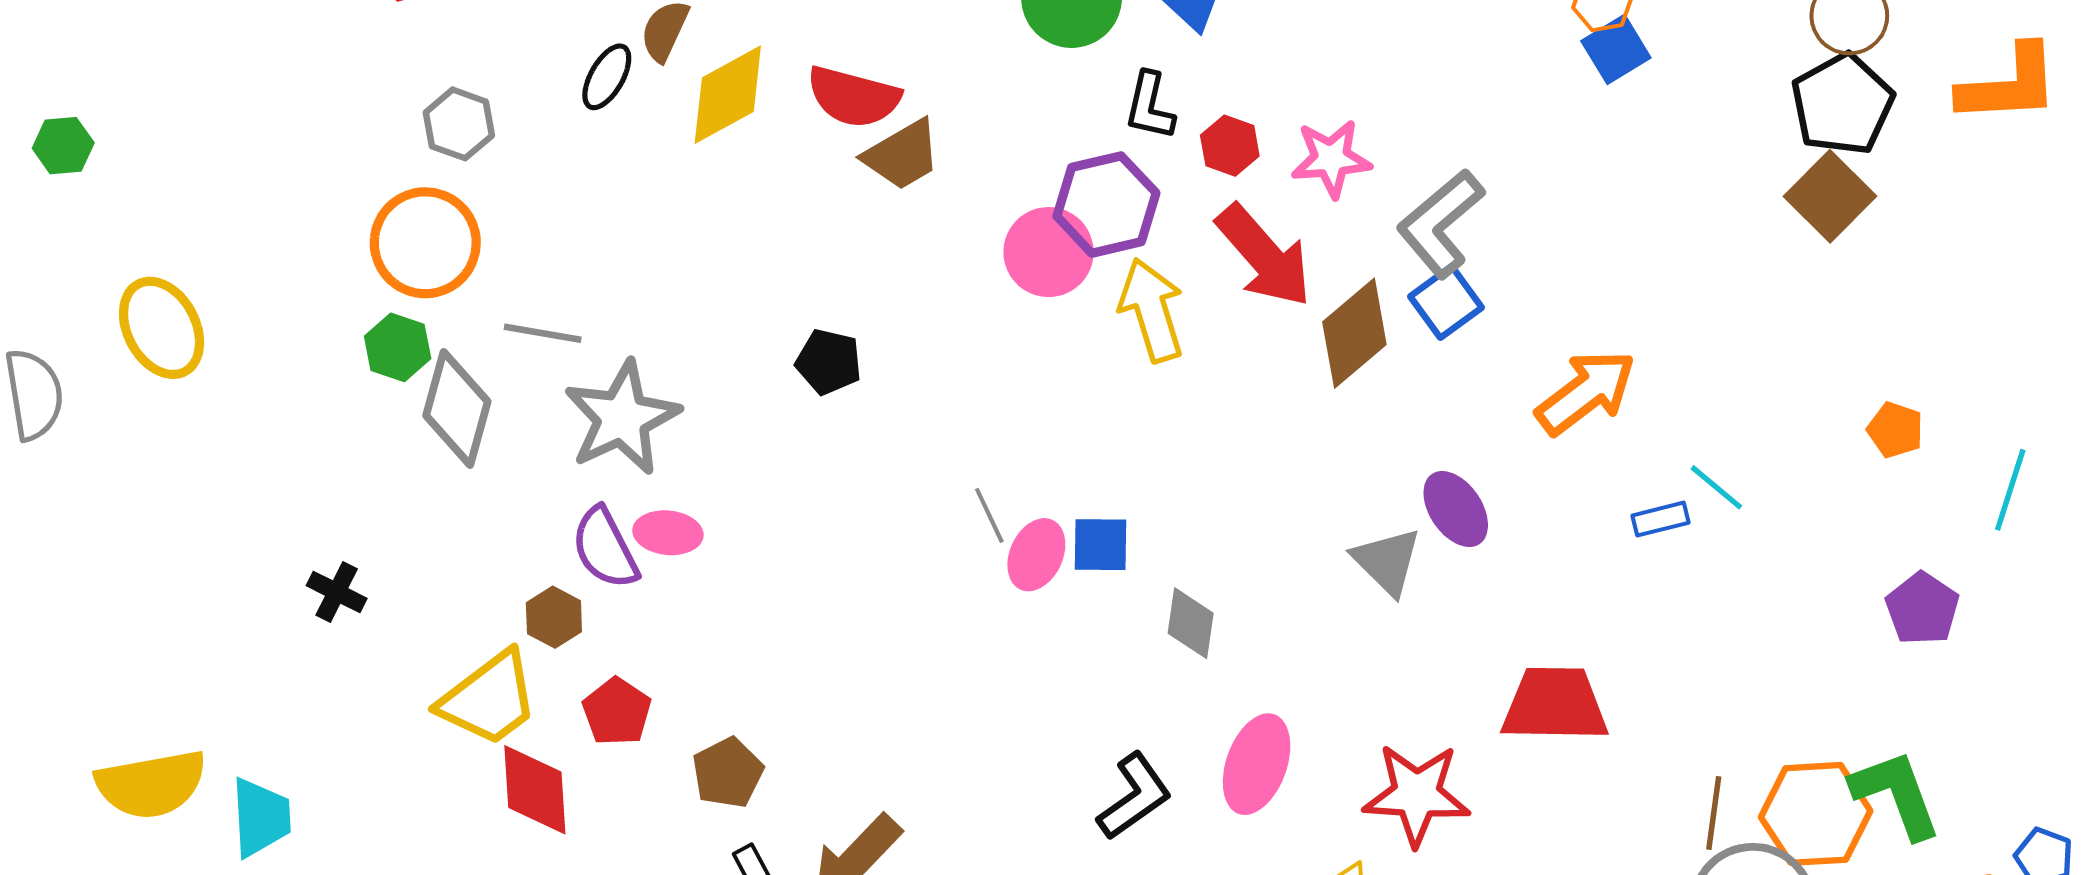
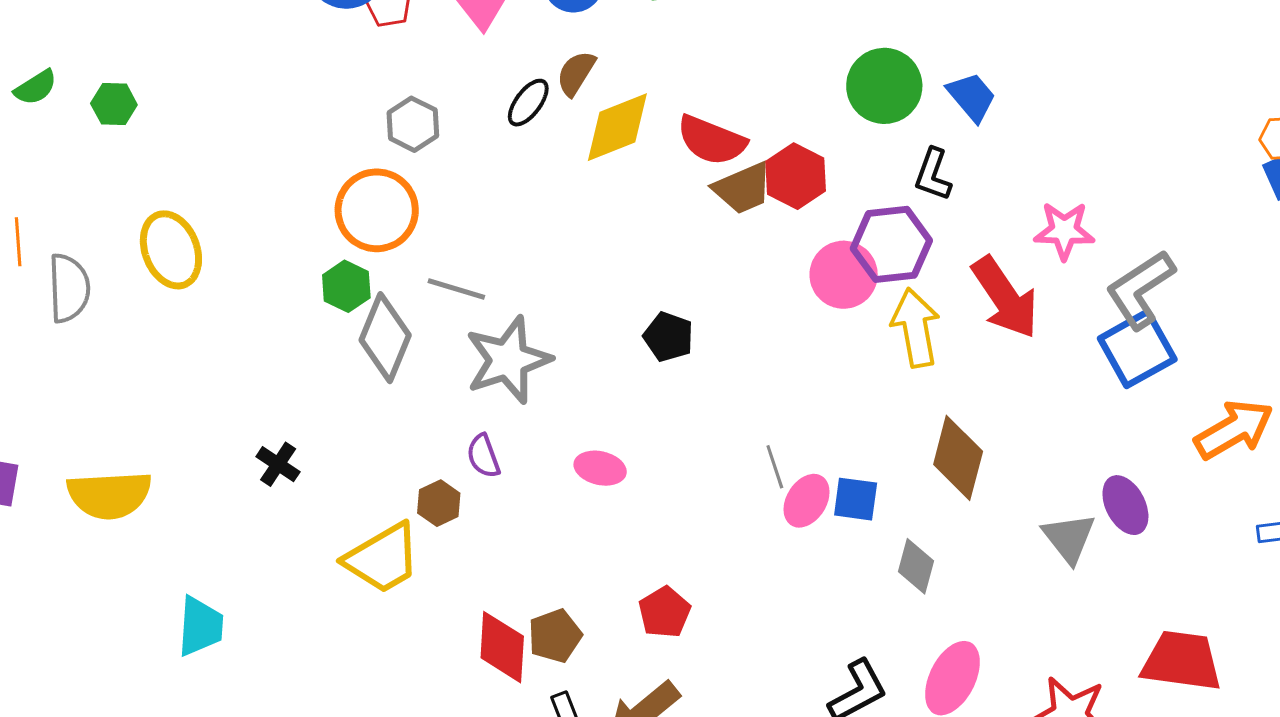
red hexagon: (1230, 146) -> (796, 176), moved, size x1.4
blue square: (1446, 302) -> (1137, 349), size x1.4
brown diamond: (1354, 333) -> (958, 458), moved, turned -42
pink ellipse: (668, 533) -> (600, 468), moved
purple semicircle: (605, 548) -> (483, 456), size x0.7
red pentagon: (617, 712) -> (665, 612), moved
yellow semicircle: (151, 784) -> (109, 495), moved
red diamond: (535, 790) -> (502, 647), moved

